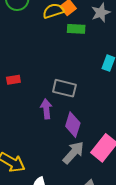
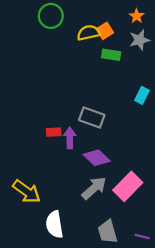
red rectangle: (13, 80) -> (54, 132), moved
purple diamond: (73, 125) -> (97, 158), turned -70

